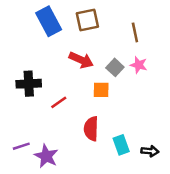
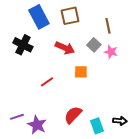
gray square: (115, 67) -> (94, 45), moved
black cross: (29, 84) -> (23, 45), moved, turned 30
red semicircle: (91, 129) -> (73, 115), moved, turned 42
cyan rectangle: (121, 145) -> (97, 126), moved

